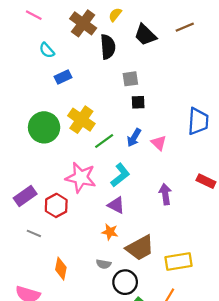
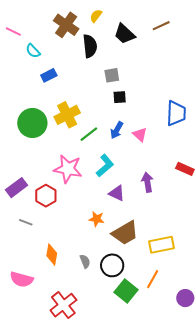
pink line: (34, 15) -> (13, 32), moved
yellow cross: (81, 120) -> (67, 115), turned 30
purple triangle: (116, 205) -> (117, 193), moved
gray semicircle: (104, 264) -> (85, 261), moved, turned -120

